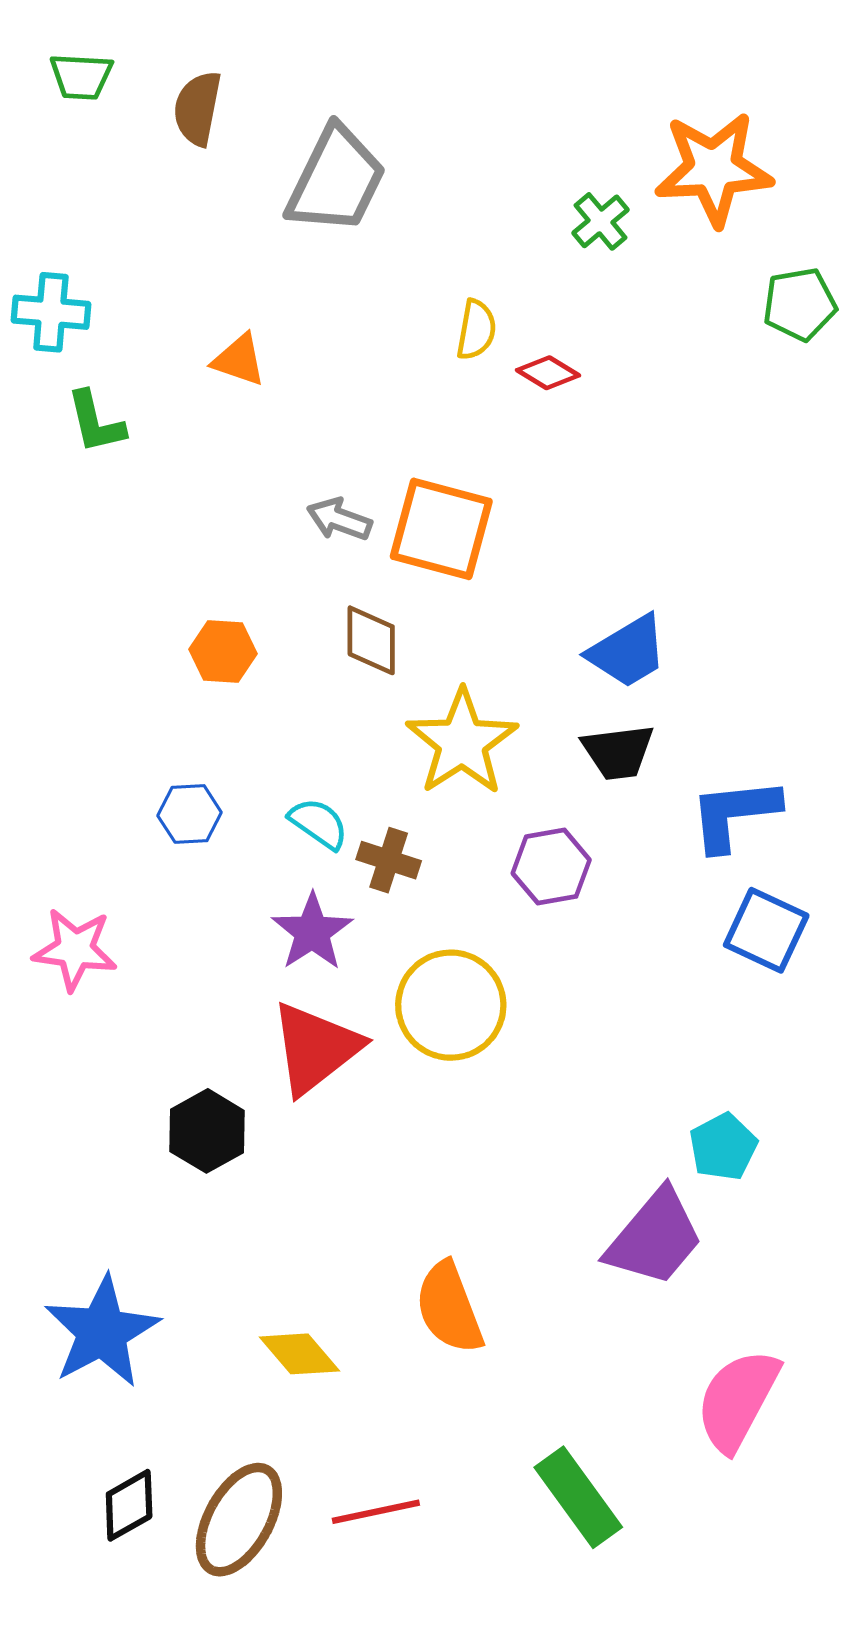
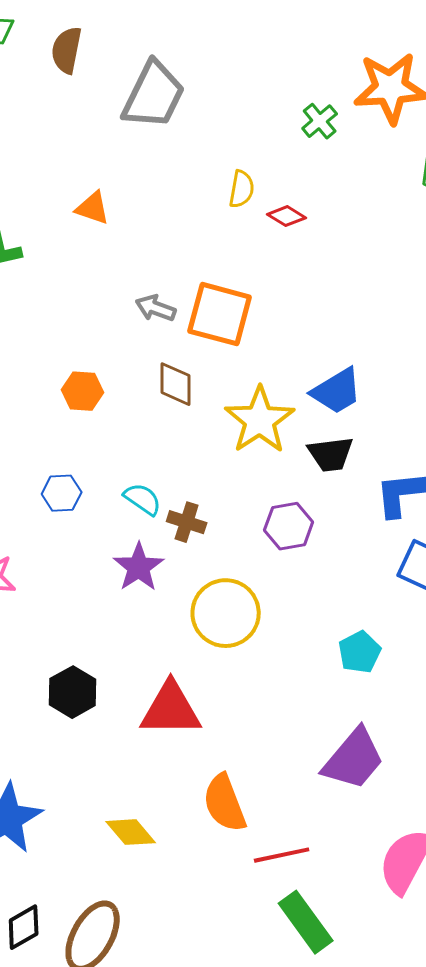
yellow star: (462, 742) -> (260, 420), moved
red triangle: (315, 1048) -> (171, 709), moved, turned 38
cyan pentagon: (723, 1147) -> (360, 652), moved
red line: (376, 1512) -> (282, 855), moved

